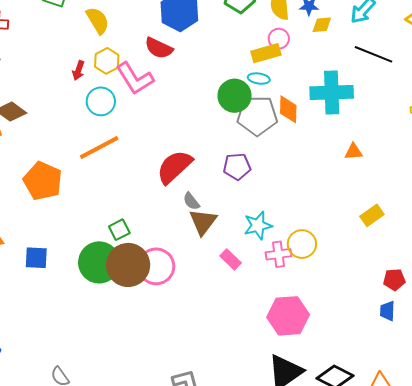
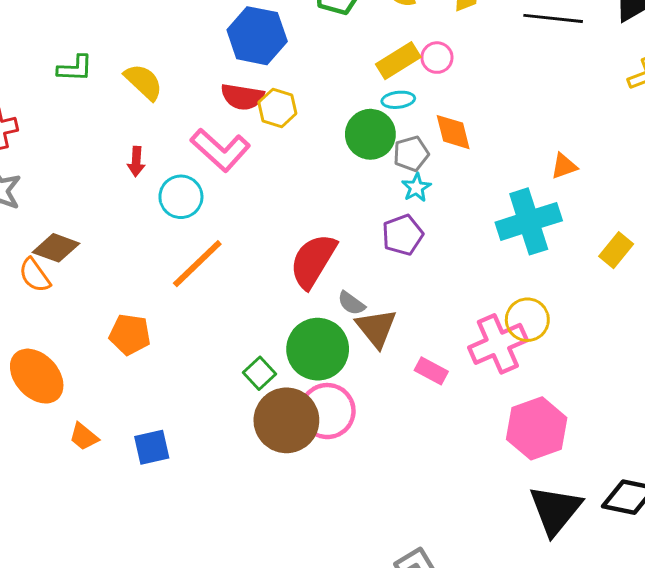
pink circle: (279, 39) -> (437, 58), moved
yellow hexagon: (107, 61) -> (277, 108), moved
cyan cross: (332, 92) -> (529, 221), moved
gray pentagon: (257, 116) -> (411, 154), size x0.6
orange pentagon: (43, 181) -> (130, 334), size x0.7
cyan star: (258, 226) -> (416, 188), moved, size x0.7
pink cross: (279, 254) -> (498, 344), size x1.5
green circle: (99, 262) -> (318, 349), moved

